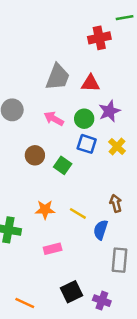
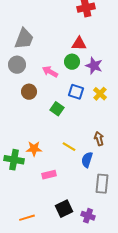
gray trapezoid: (58, 77) -> (24, 39), moved
purple star: (109, 111) -> (94, 66), turned -30
green circle: (84, 119) -> (72, 62), moved
brown circle: (35, 155) -> (29, 92), moved
orange star: (45, 210) -> (34, 149), moved
orange line: (25, 303) -> (27, 218), turned -42

